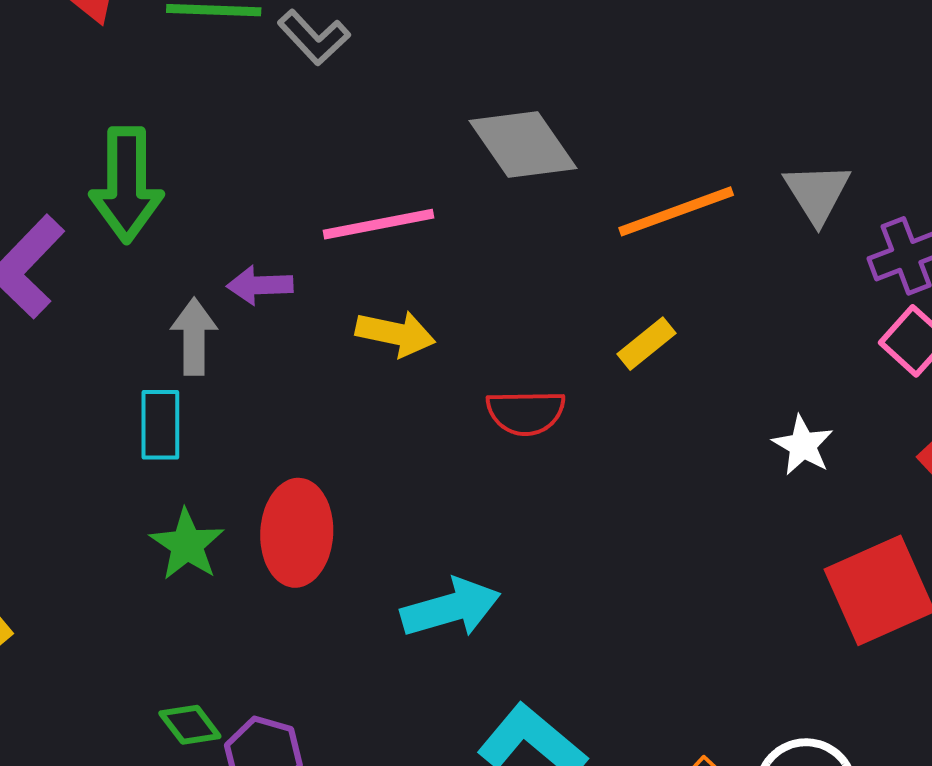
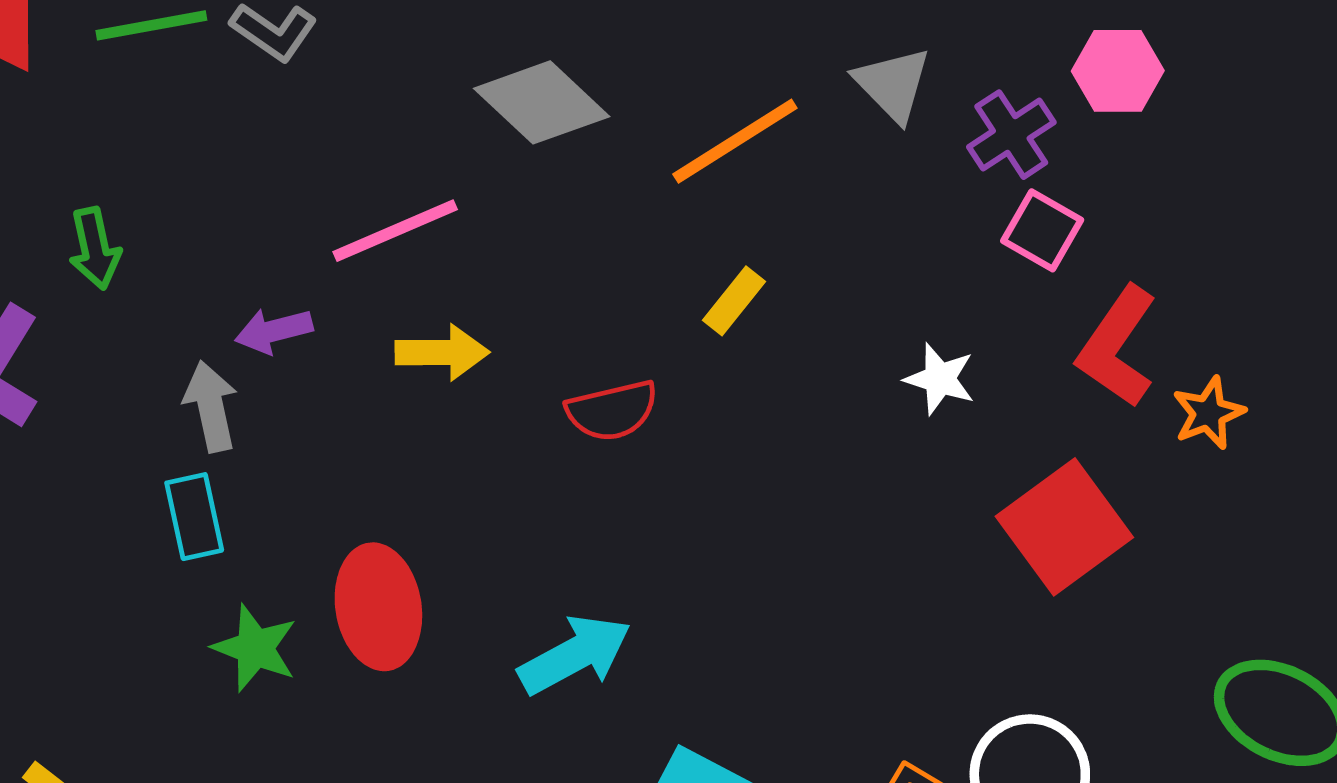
green arrow: (127, 185) -> (95, 248), size x0.6

